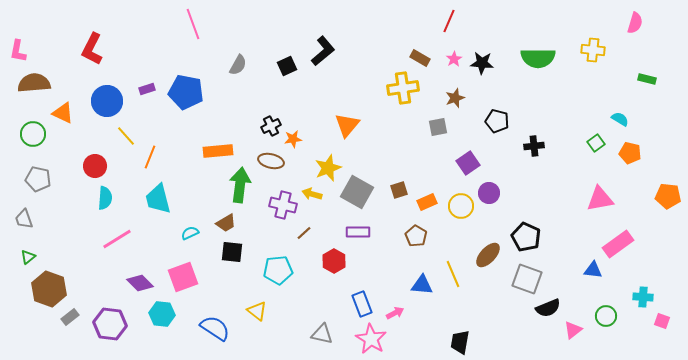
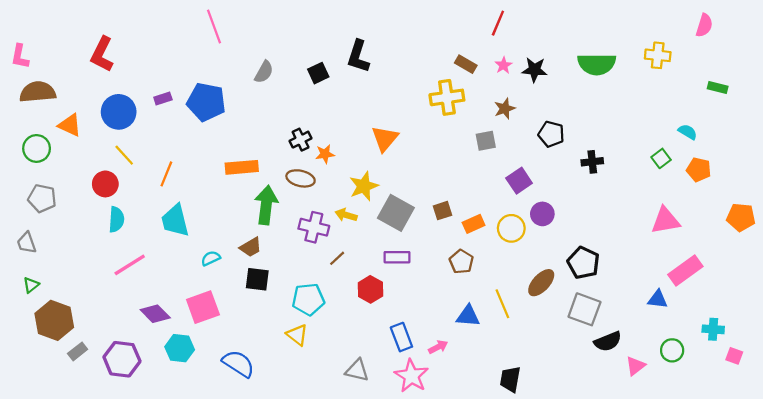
black L-shape: (323, 51) -> (358, 56), turned 148
yellow line: (126, 136) -> (124, 155), moved
yellow triangle: (257, 311) -> (297, 335), moved

